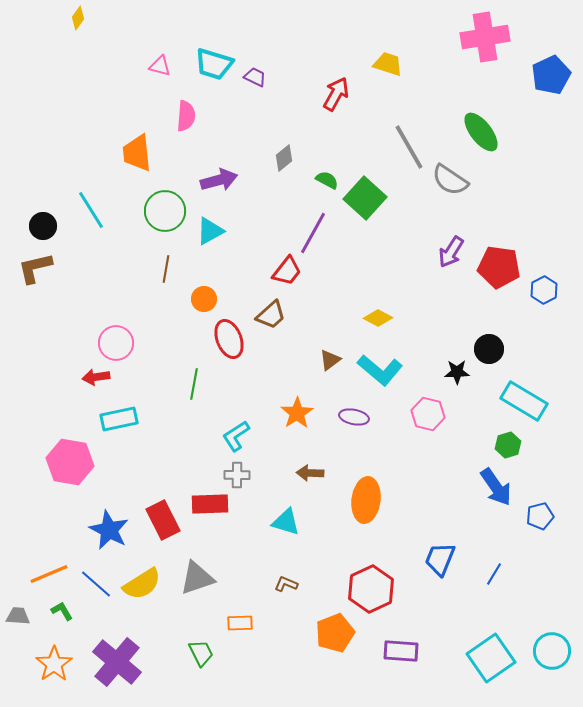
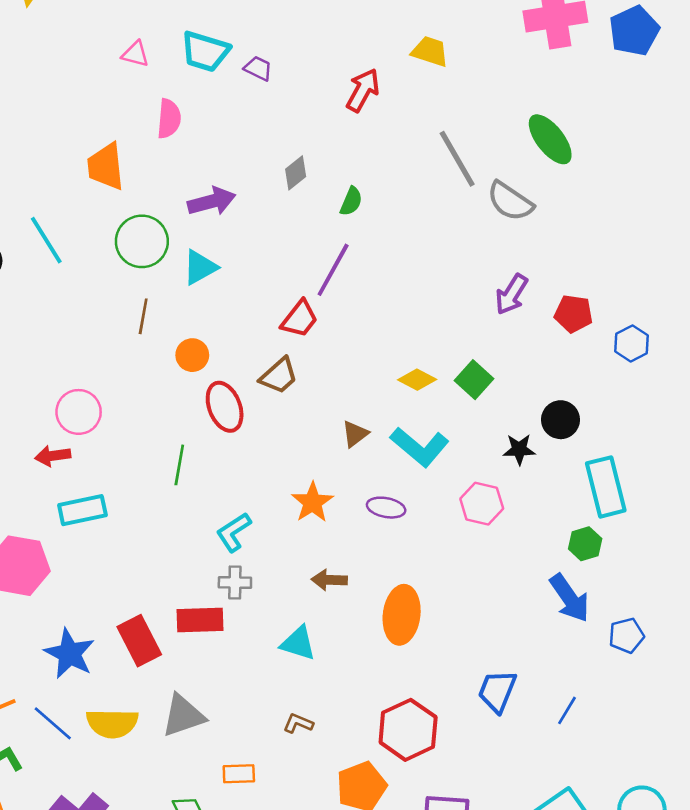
blue pentagon: (551, 75) -> (634, 31), moved
green semicircle: (327, 180) -> (351, 201), turned 85
green square: (365, 198) -> (474, 380), moved, size x0.7
red pentagon: (499, 267) -> (573, 314), size x0.7
cyan rectangle: (524, 401) -> (606, 487), turned 45
yellow semicircle: (142, 584) -> (112, 723), turned 33

